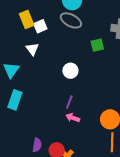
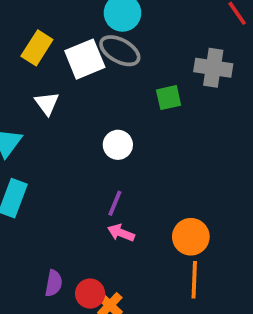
yellow rectangle: (27, 19) -> (37, 48), turned 54
white square: (40, 26) -> (85, 59), moved, size x1.5

